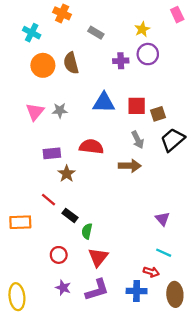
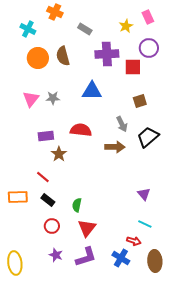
pink rectangle: (177, 15) -> (148, 17), moved
purple circle: (148, 54) -> (149, 48), moved
purple cross: (121, 61) -> (107, 54), size x1.6
red square: (137, 106) -> (133, 67), moved
black trapezoid: (173, 140) -> (148, 137), moved
black rectangle: (70, 215) -> (48, 200), moved
blue cross: (137, 291) -> (121, 258), turned 30

